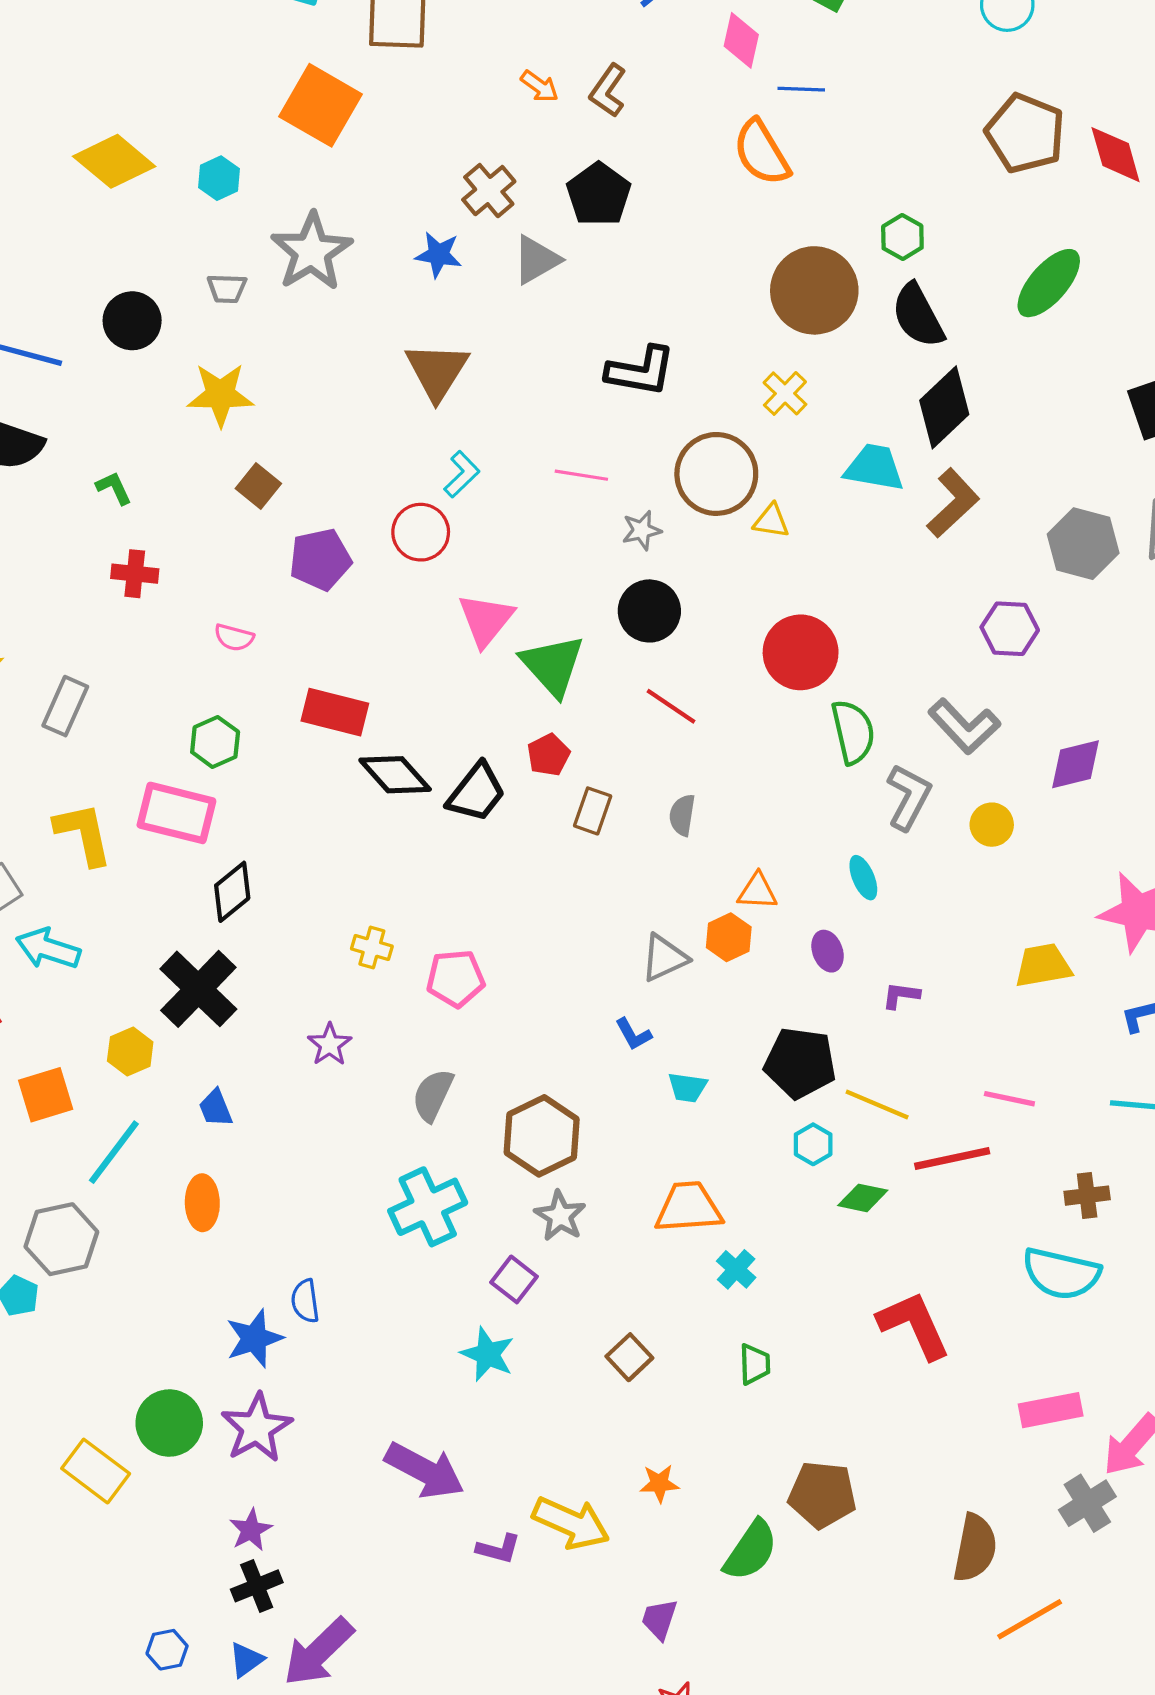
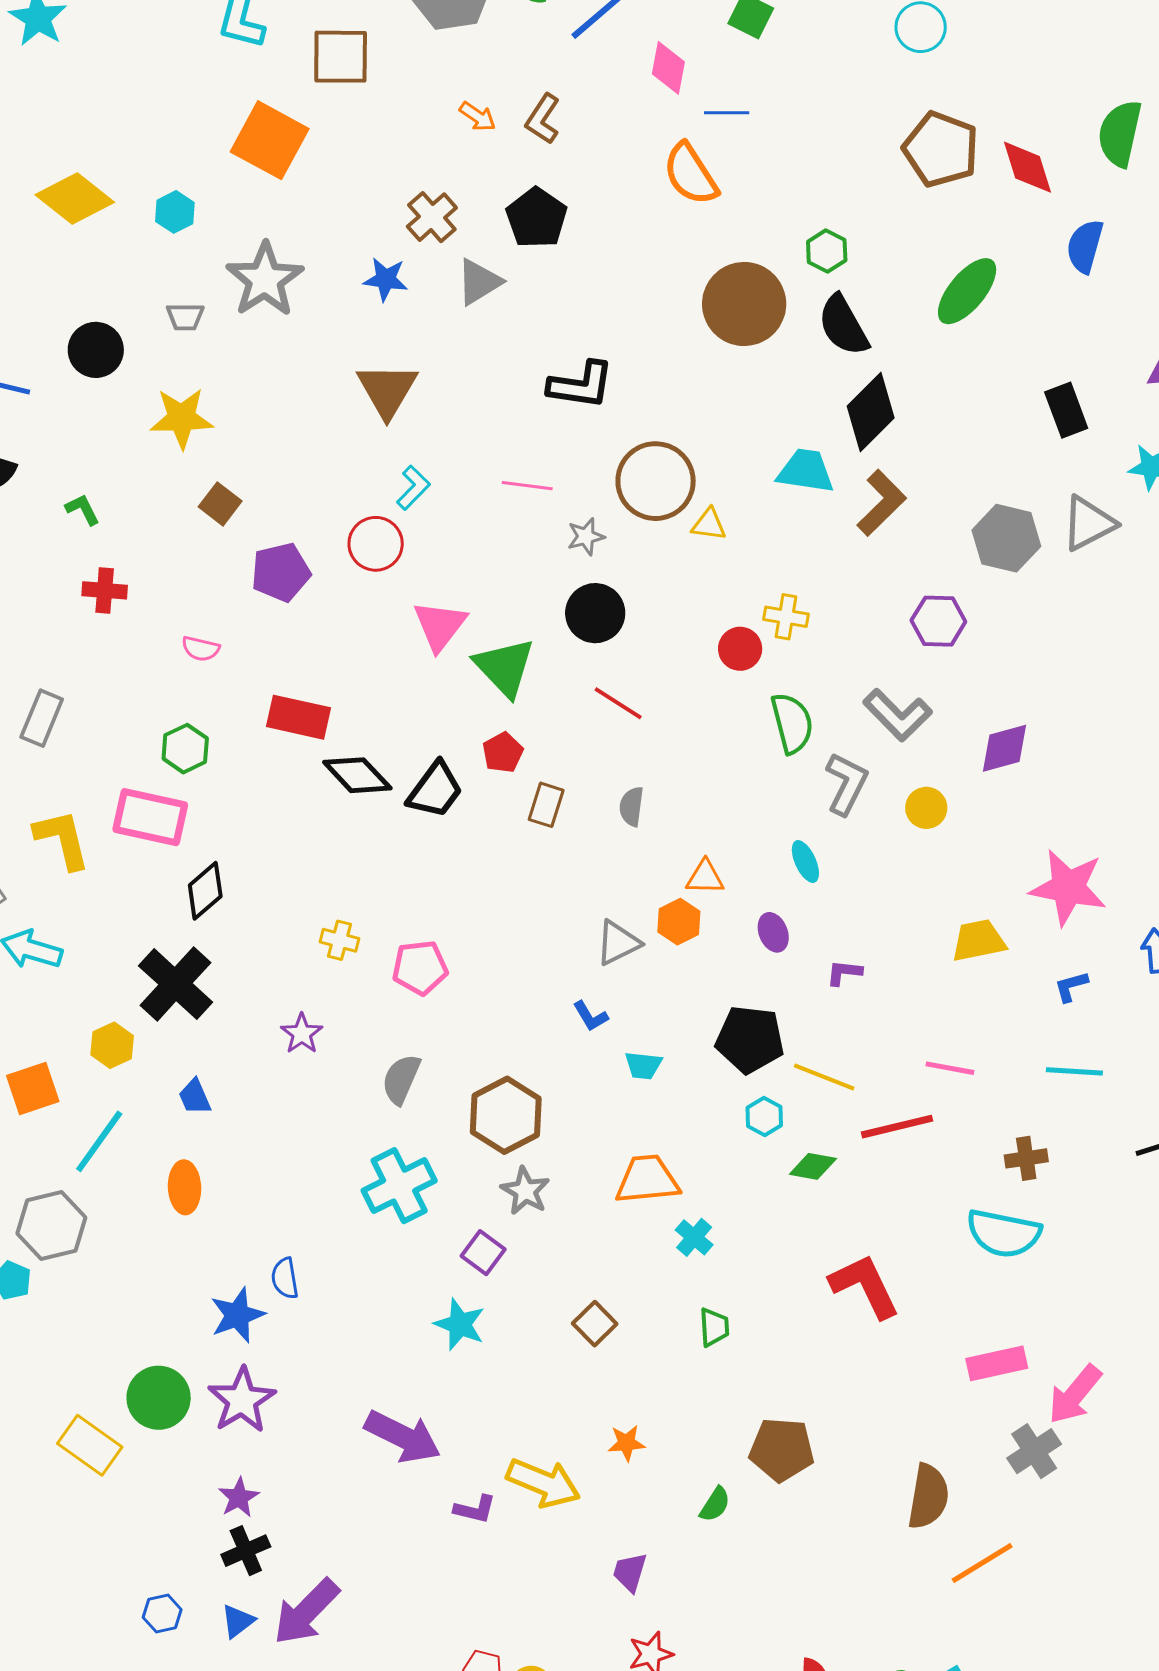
yellow cross: (785, 393) -> (786, 617), moved, turned -33
red circle: (801, 652) -> (740, 649), size x0.6
green semicircle: (751, 1550) -> (715, 1504), size x0.6

